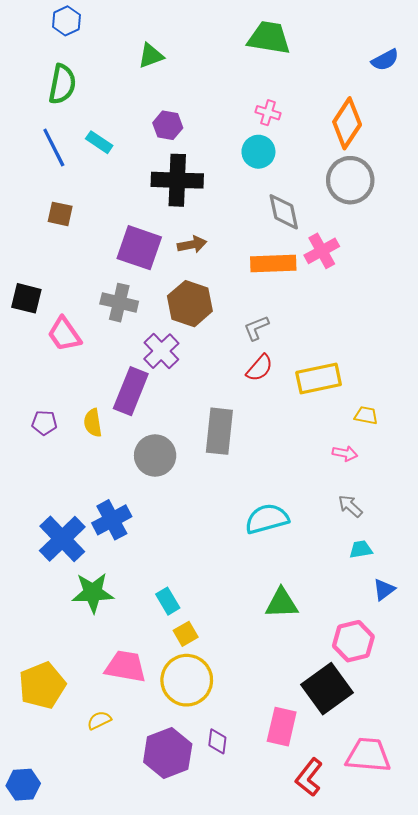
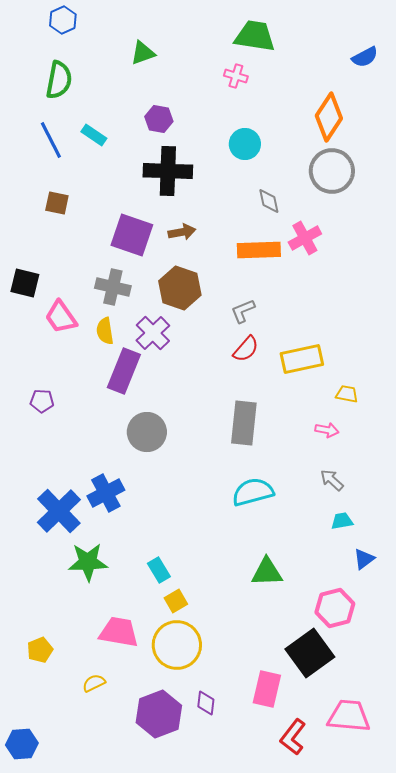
pink cross: (268, 113) -> (236, 76), moved
gray diamond: (284, 212) -> (269, 201), size x0.7
yellow semicircle: (93, 423) -> (105, 331), moved
gray rectangle: (219, 431) -> (244, 423), moved
yellow pentagon: (42, 685) -> (40, 650), size x0.6

